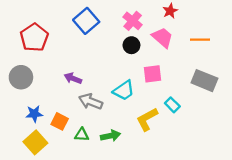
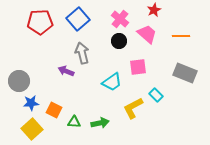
red pentagon: (34, 37) -> (40, 22), moved, turned 30
gray circle: (21, 77) -> (19, 81), moved
gray arrow: (91, 102) -> (82, 53), moved, turned 55

